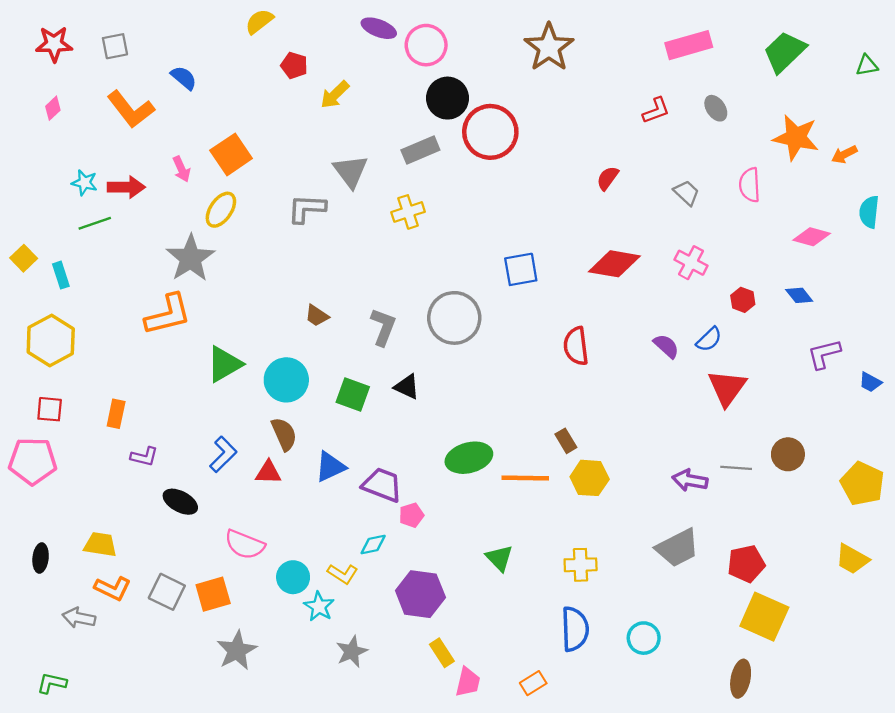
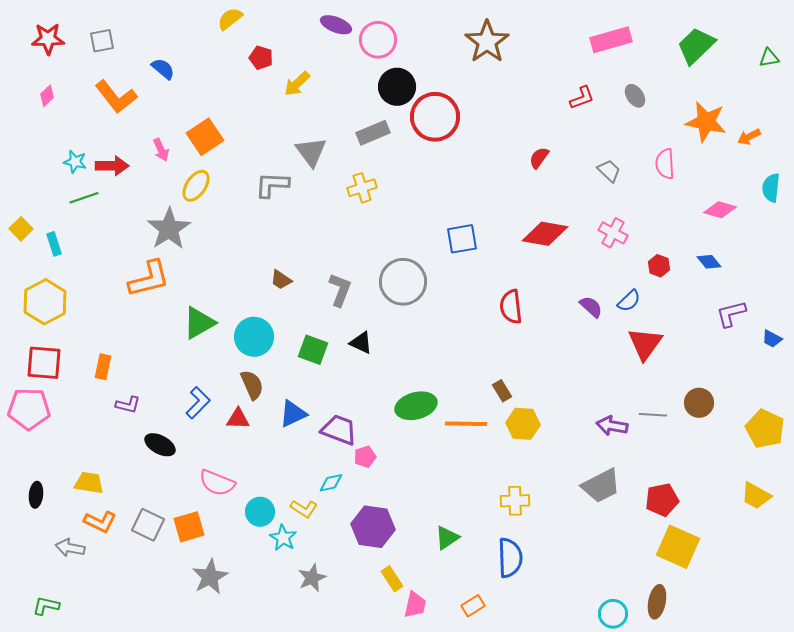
red square: (50, 409) -> (44, 363), size x1.5
green triangle: (499, 558) -> (447, 538), moved, turned 40
cyan circle: (644, 638) -> (613, 614), moved

